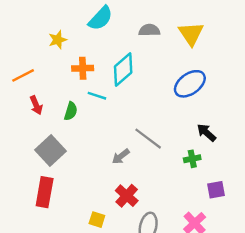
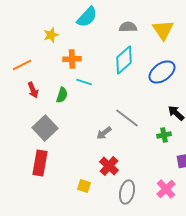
cyan diamond: (123, 69) -> (124, 60), moved

